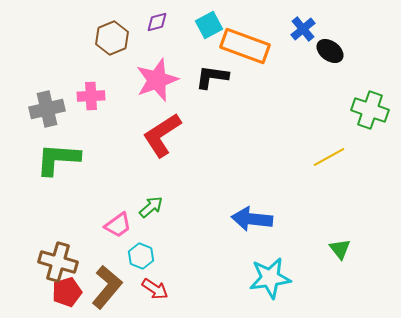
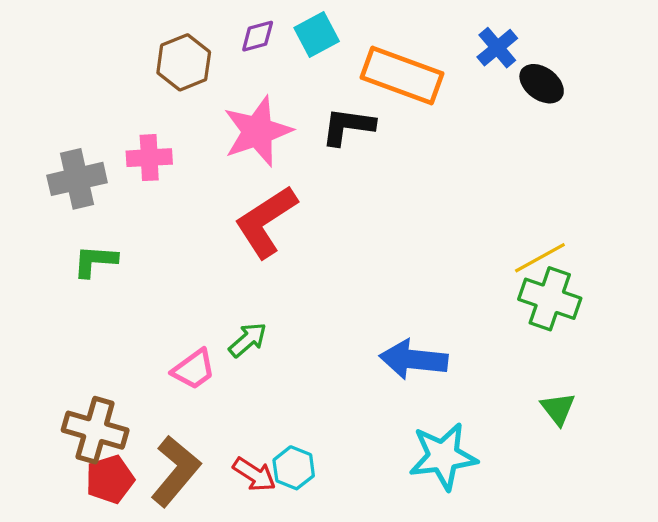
cyan square: (209, 25) -> (317, 34), moved
green cross: (370, 110) -> (550, 299), moved
green L-shape: (58, 159) -> (95, 261), size x0.6
cyan hexagon: (141, 256) -> (294, 468), moved

